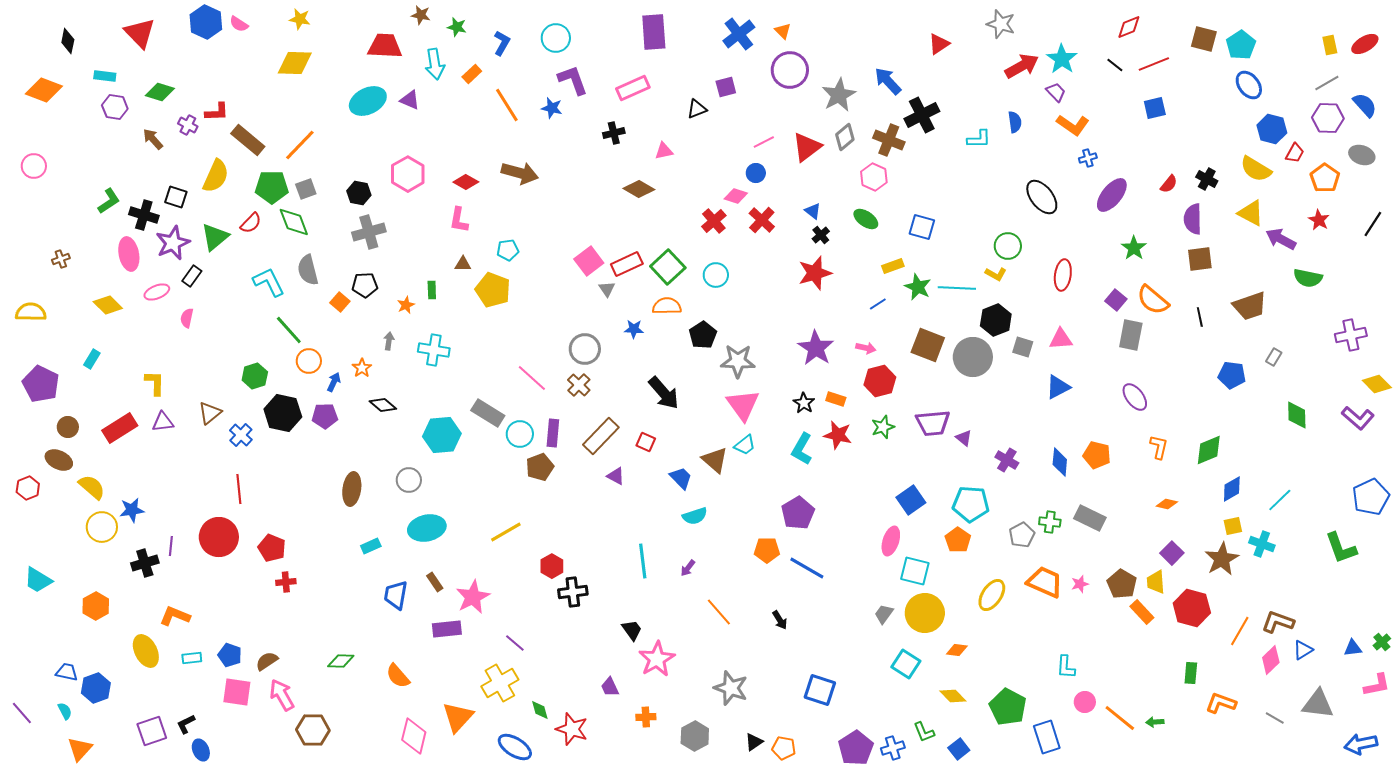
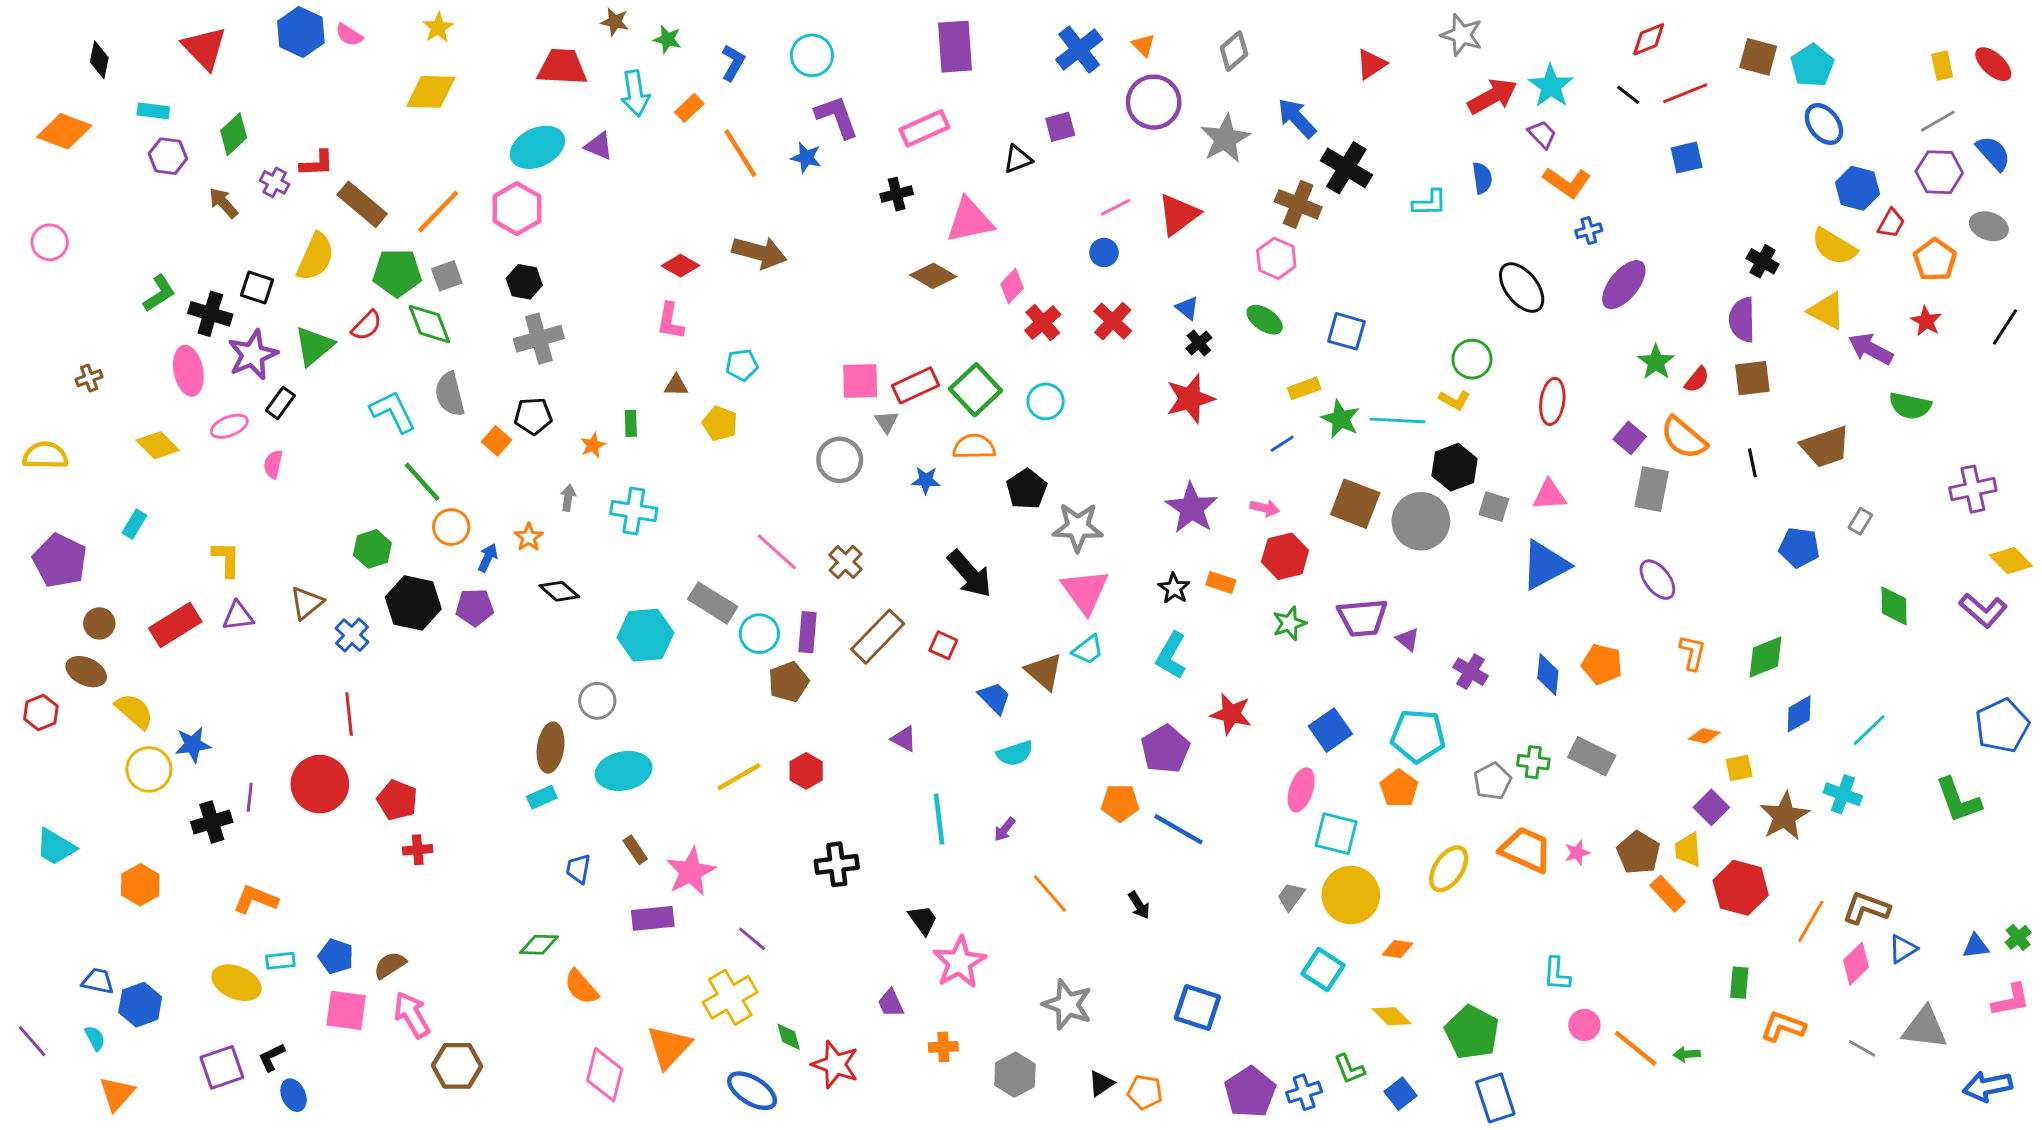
yellow star: (300, 19) -> (438, 28), turned 30
red ellipse: (1365, 44) -> (1993, 64), turned 72
green diamond: (160, 92) -> (234, 134), turned -60
black cross: (922, 115) -> (1346, 168), turned -32
gray diamond: (845, 137) -> (1234, 51), moved
pink triangle: (664, 151) -> (970, 220), size x1.8
pink hexagon: (408, 174) -> (517, 209), moved
red semicircle: (1169, 184) -> (1697, 380), moved
pink diamond: (736, 196) -> (1012, 286), moved, turned -65
pink square: (589, 261) -> (860, 381), turned 36
yellow pentagon: (493, 290) -> (720, 423), size x0.7
gray circle: (585, 349) -> (840, 460), moved
blue triangle: (1058, 387) -> (1545, 565), size x1.4
red star: (838, 435) -> (1231, 714), moved
purple triangle: (616, 476) -> (904, 739), moved
brown ellipse: (352, 489) -> (551, 748), moved
yellow square: (1233, 526) -> (1739, 768), moved
red hexagon: (552, 566) -> (806, 771), moved
blue trapezoid: (396, 595) -> (578, 869), size x0.7
yellow ellipse: (146, 651) -> (237, 983), moved, turned -40
green diamond: (341, 661) -> (539, 945), moved
blue rectangle: (1047, 737) -> (1495, 1098), moved

